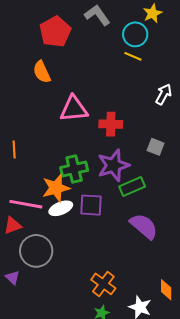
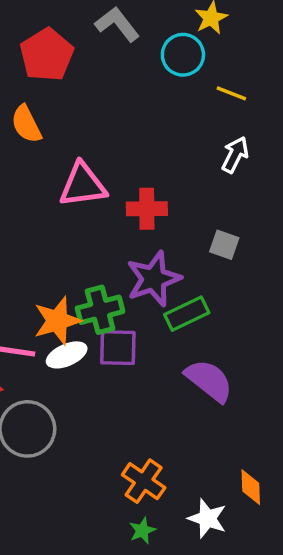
yellow line: (133, 56) -> (231, 93), moved
green cross: (74, 169) -> (100, 310), moved

